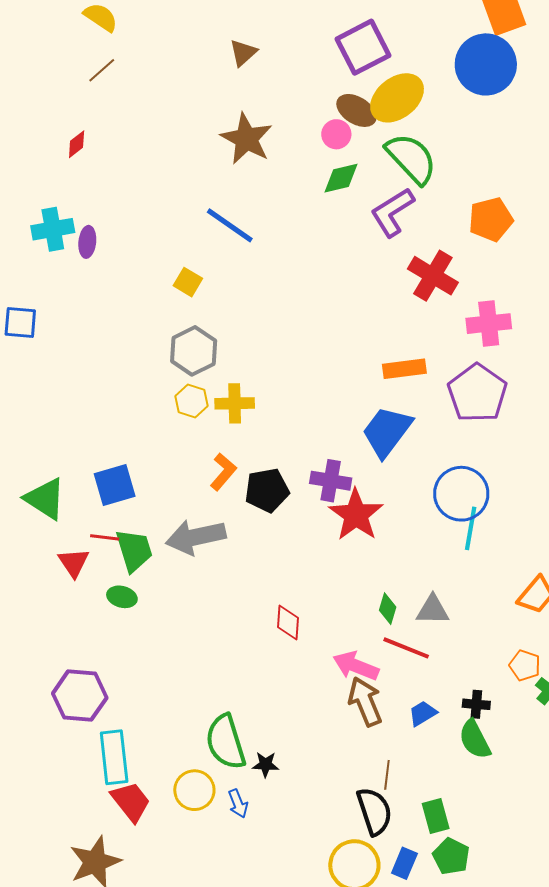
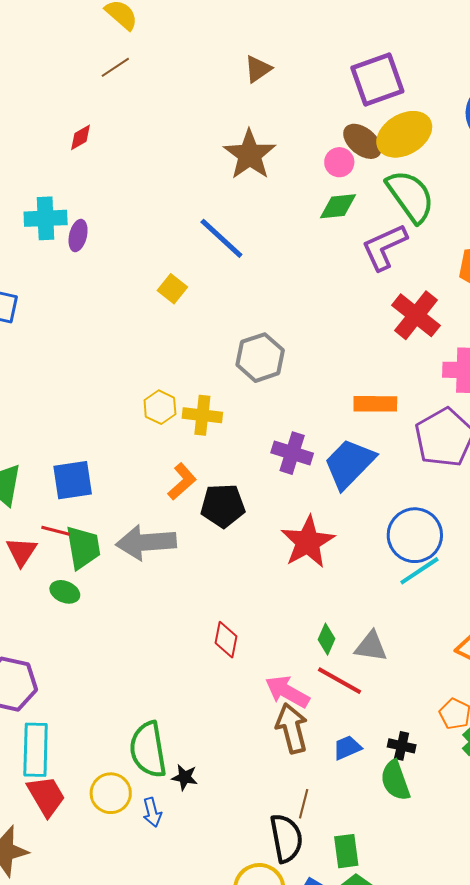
gray hexagon: (194, 351) -> (260, 358), moved
purple cross: (331, 481) -> (292, 453), moved
cyan line: (471, 528) -> (419, 571), turned 39

